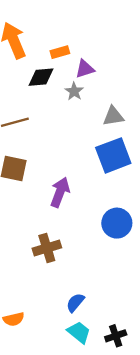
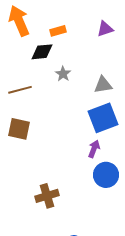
purple triangle: (85, 69) -> (105, 29), moved
gray star: (74, 91) -> (63, 74), moved
purple arrow: (60, 192) -> (94, 149), moved, size x0.7

